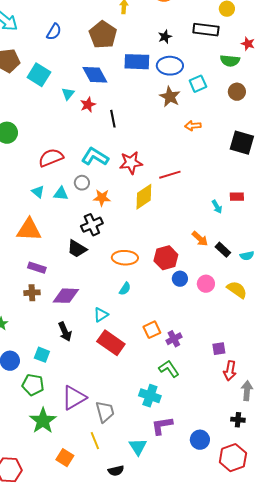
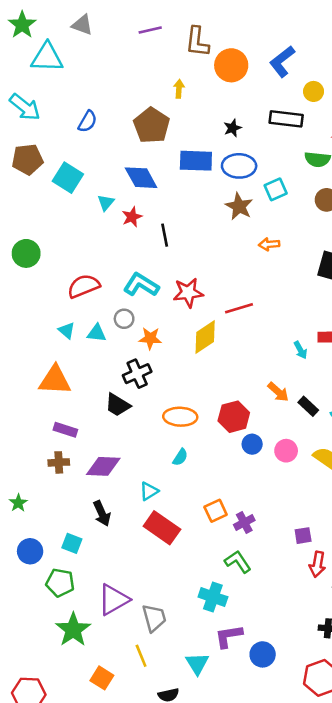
blue circle: (200, 440) -> (263, 654), moved

